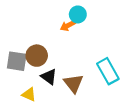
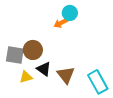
cyan rectangle: (108, 71) -> (98, 82), moved
yellow triangle: (29, 94) -> (26, 77), moved, turned -40

